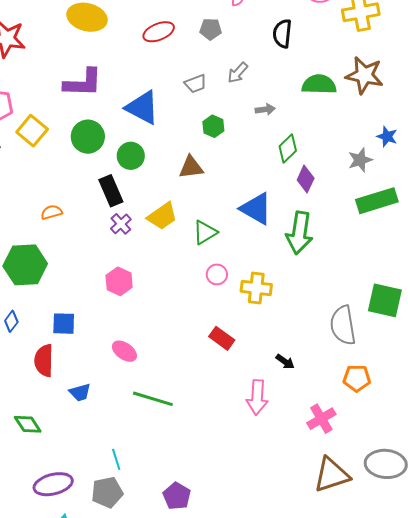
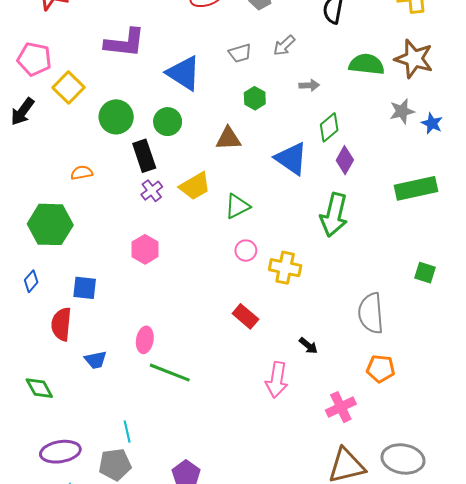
green circle: (88, 137) -> (116, 117), moved
gray star: (360, 160) -> (402, 111), moved
blue triangle: (256, 209) -> (291, 159), moved
green square: (385, 300) -> (425, 273), moved, size x0.6
pink ellipse: (124, 351) -> (145, 340), moved, turned 60

